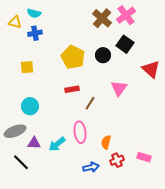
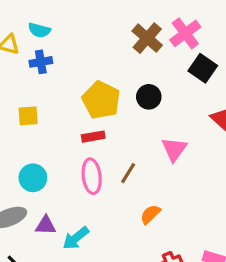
black square: (125, 44) -> (203, 68), moved
red rectangle: (72, 89) -> (93, 137), moved
pink ellipse: (80, 132) -> (92, 176), moved
orange semicircle: (106, 142) -> (150, 214), moved, turned 32
purple triangle: (34, 143) -> (46, 225), moved

